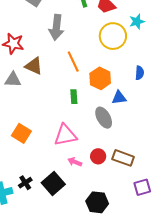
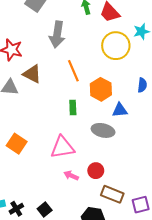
gray ellipse: (104, 118) -> (103, 130), turned -50
brown rectangle: (123, 158) -> (112, 194), moved
black cross: (25, 183) -> (16, 209), moved
black square: (53, 183) -> (45, 210), moved, size x0.6

